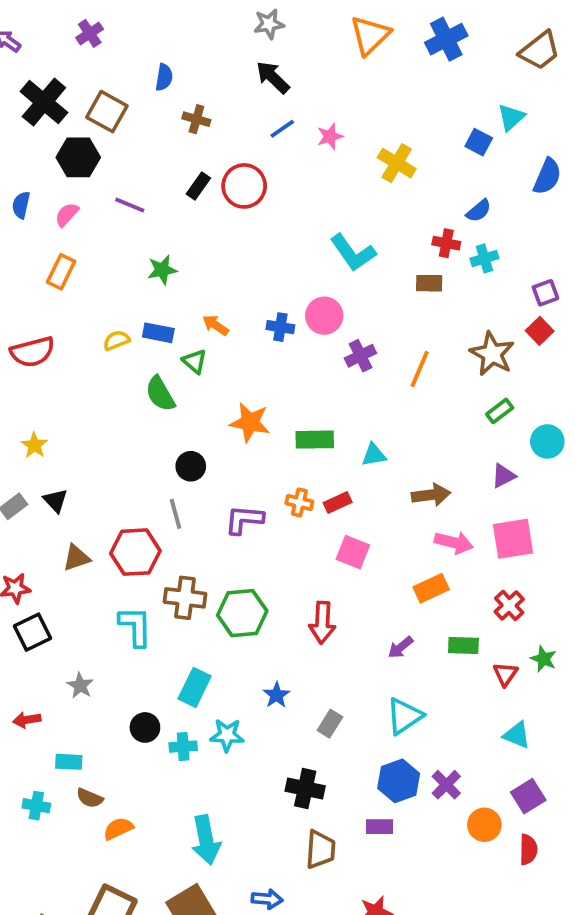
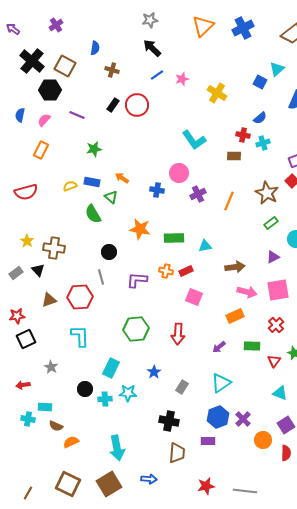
blue cross: (280, 327) -> (157, 190), moved
brown cross: (185, 598) -> (54, 248), moved
cyan cross: (36, 806) -> (28, 419), moved

